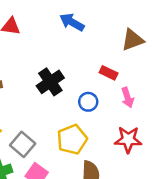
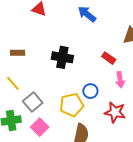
black cross: (50, 82) -> (62, 57), turned 35
blue circle: (88, 102) -> (90, 91), moved

